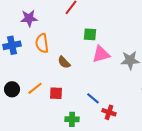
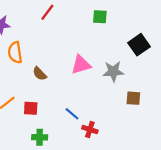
green square: (90, 34) -> (100, 17), moved
green cross: (72, 119) -> (40, 137), moved

